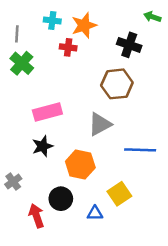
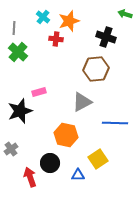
cyan cross: (52, 20) -> (43, 17), turned 32
pink rectangle: (47, 112) -> (39, 92), size x0.6
black star: (43, 146) -> (20, 111), moved, size x1.4

